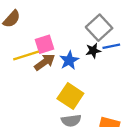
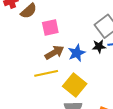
pink square: (45, 44) -> (50, 28), moved
yellow line: (26, 55) -> (46, 73), moved

